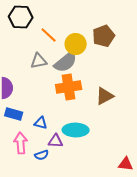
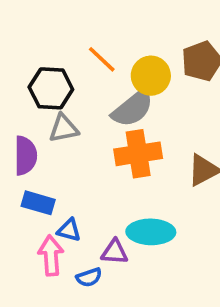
black hexagon: (21, 17) -> (51, 88), moved
gray triangle: (39, 61) -> (64, 128), moved
blue triangle: (41, 123) -> (69, 230), moved

